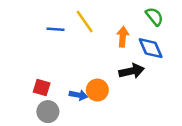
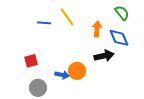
red square: (42, 87) -> (31, 61), moved, turned -32

